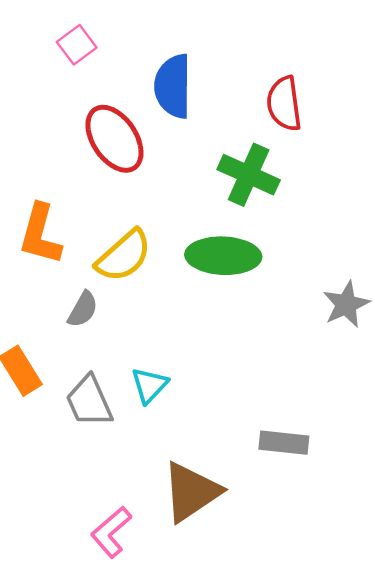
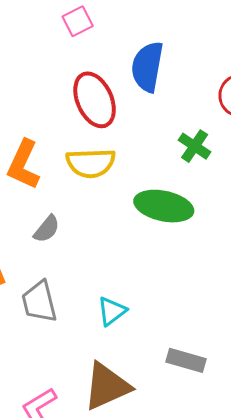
green cross: (249, 175) -> (195, 146), size x0.7
yellow semicircle: (124, 256) -> (91, 163), moved, turned 30
cyan triangle: (149, 385) -> (112, 311), moved

